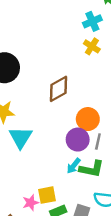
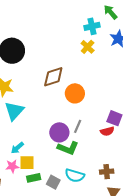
orange circle: (88, 119) -> (75, 93), moved
purple circle: (78, 140) -> (59, 132), moved
cyan arrow: (74, 166) -> (17, 148), moved

